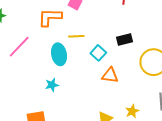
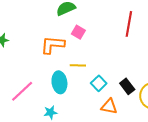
black rectangle: (124, 40) -> (127, 86), moved, turned 63
pink line: (19, 47) -> (22, 91), moved

